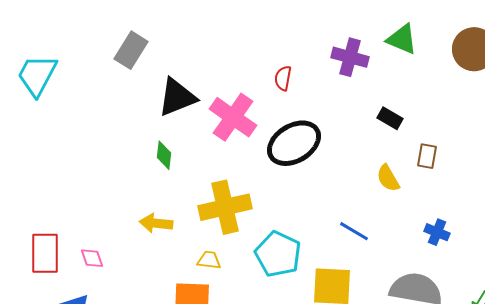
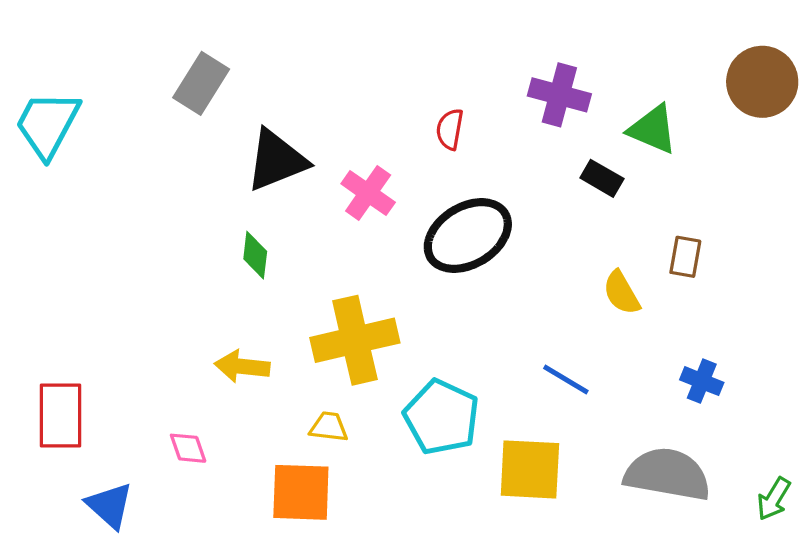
green triangle: (402, 39) -> (653, 129), moved
pink cross: (233, 117) -> (368, 193), size x0.7
black rectangle: (390, 118) -> (602, 178), moved
pink diamond: (92, 258) -> (188, 448), moved

